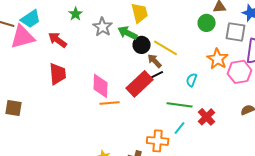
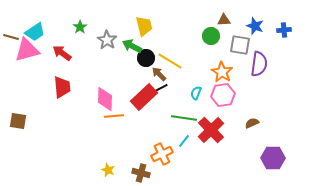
pink hexagon: (240, 72) -> (223, 95), moved
red cross: (207, 117) -> (211, 130), size x1.5
orange cross: (158, 141) -> (162, 154), turned -30

